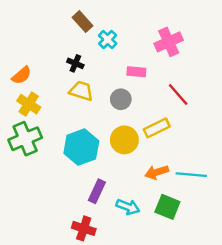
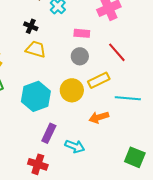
gray circle: (121, 99) -> (80, 56), moved
cyan line: (191, 175) -> (128, 98), moved
green square: (167, 207) -> (135, 157), moved

